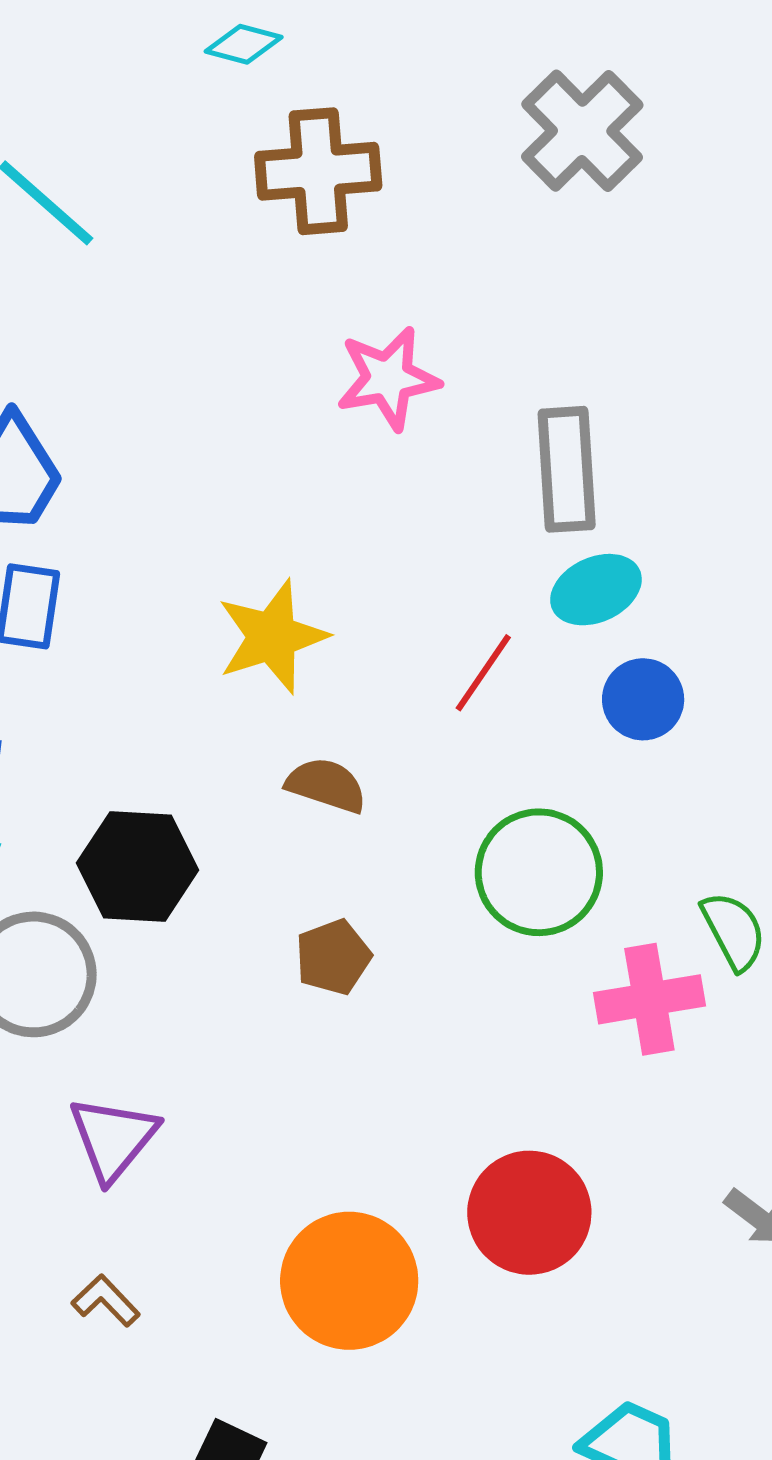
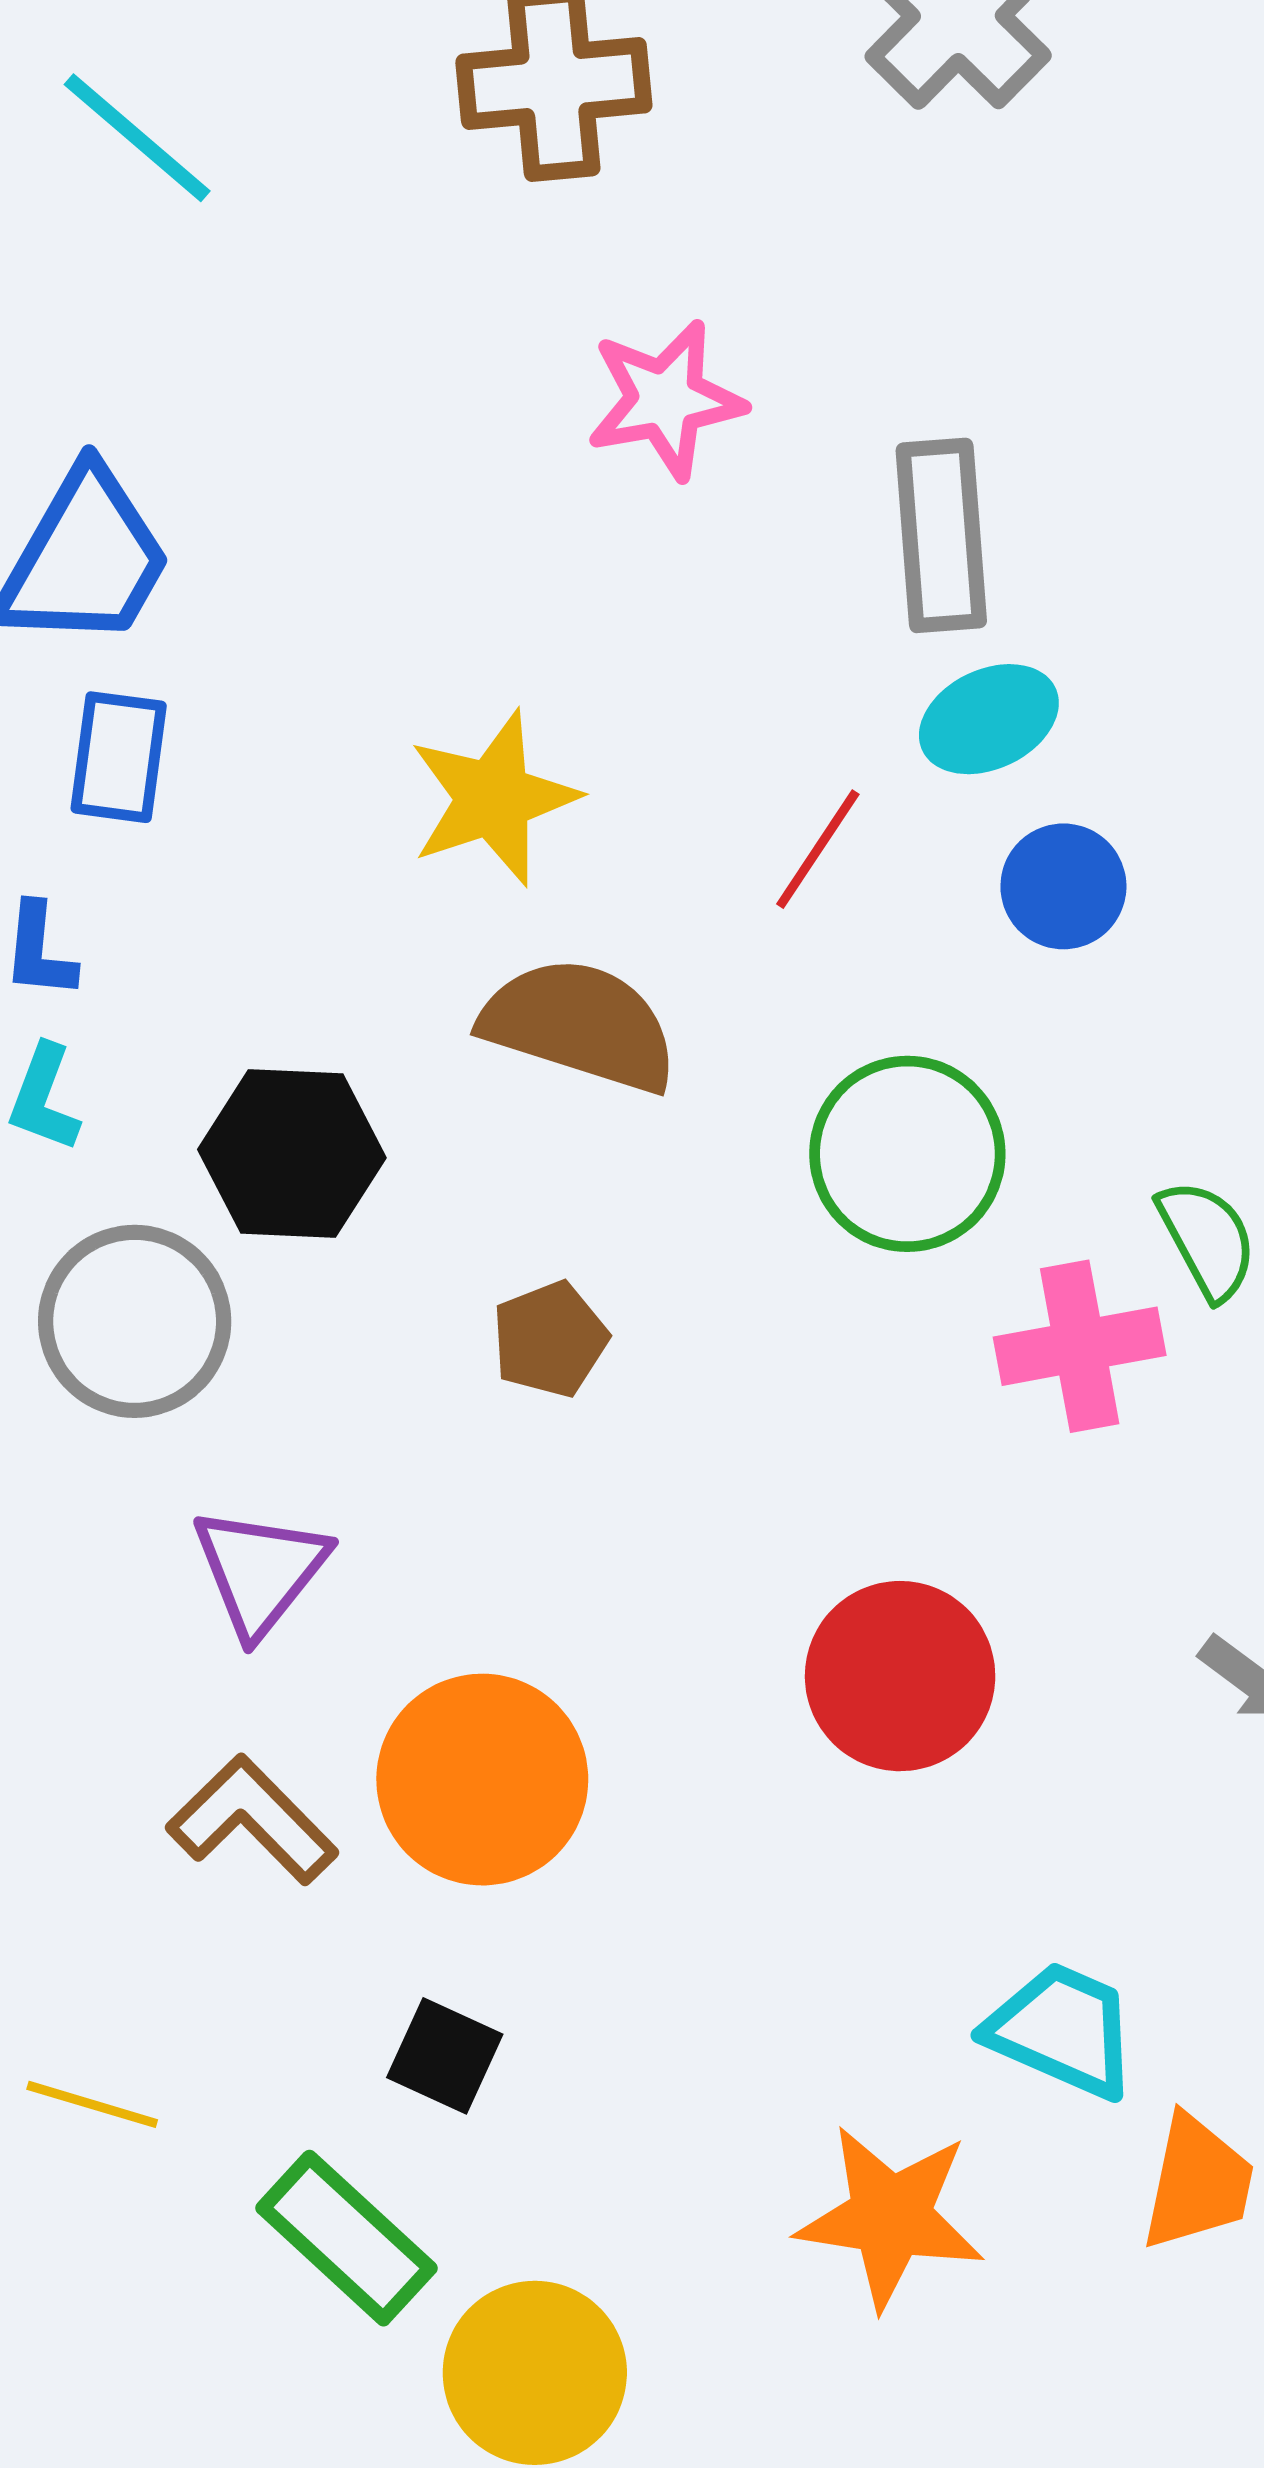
brown semicircle: (326, 785) -> (580, 1025), size x1.6
brown pentagon: (333, 957) -> (550, 1339), moved
orange circle: (349, 1281) -> (482, 1780), moved
brown L-shape: (106, 1301) -> (252, 1820), size x1.6

